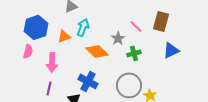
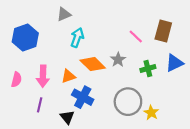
orange triangle: (64, 36) -> (68, 76), moved
gray star: (118, 38) -> (118, 60), moved
pink semicircle: (28, 51) -> (16, 80), moved
green cross: (134, 53) -> (148, 68), moved

